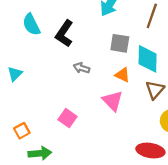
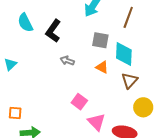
pink triangle: (113, 101) -> (96, 122), moved
pink square: (67, 118) -> (79, 102), moved
orange square: (22, 131) -> (15, 113), turned 32

